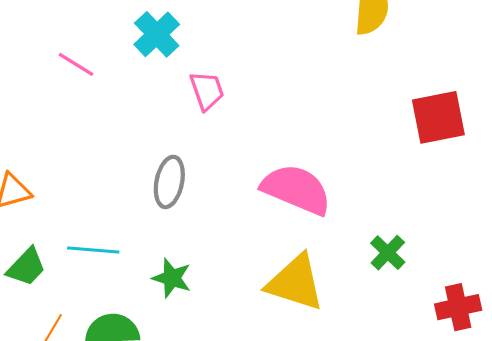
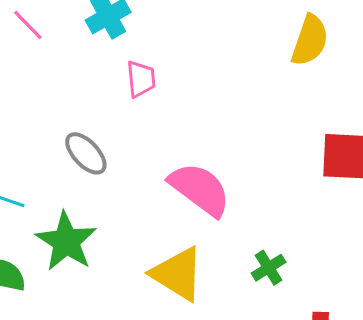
gray ellipse: (169, 182) -> (86, 153), turned -69
green star: (172, 278) -> (66, 241), size x1.6

